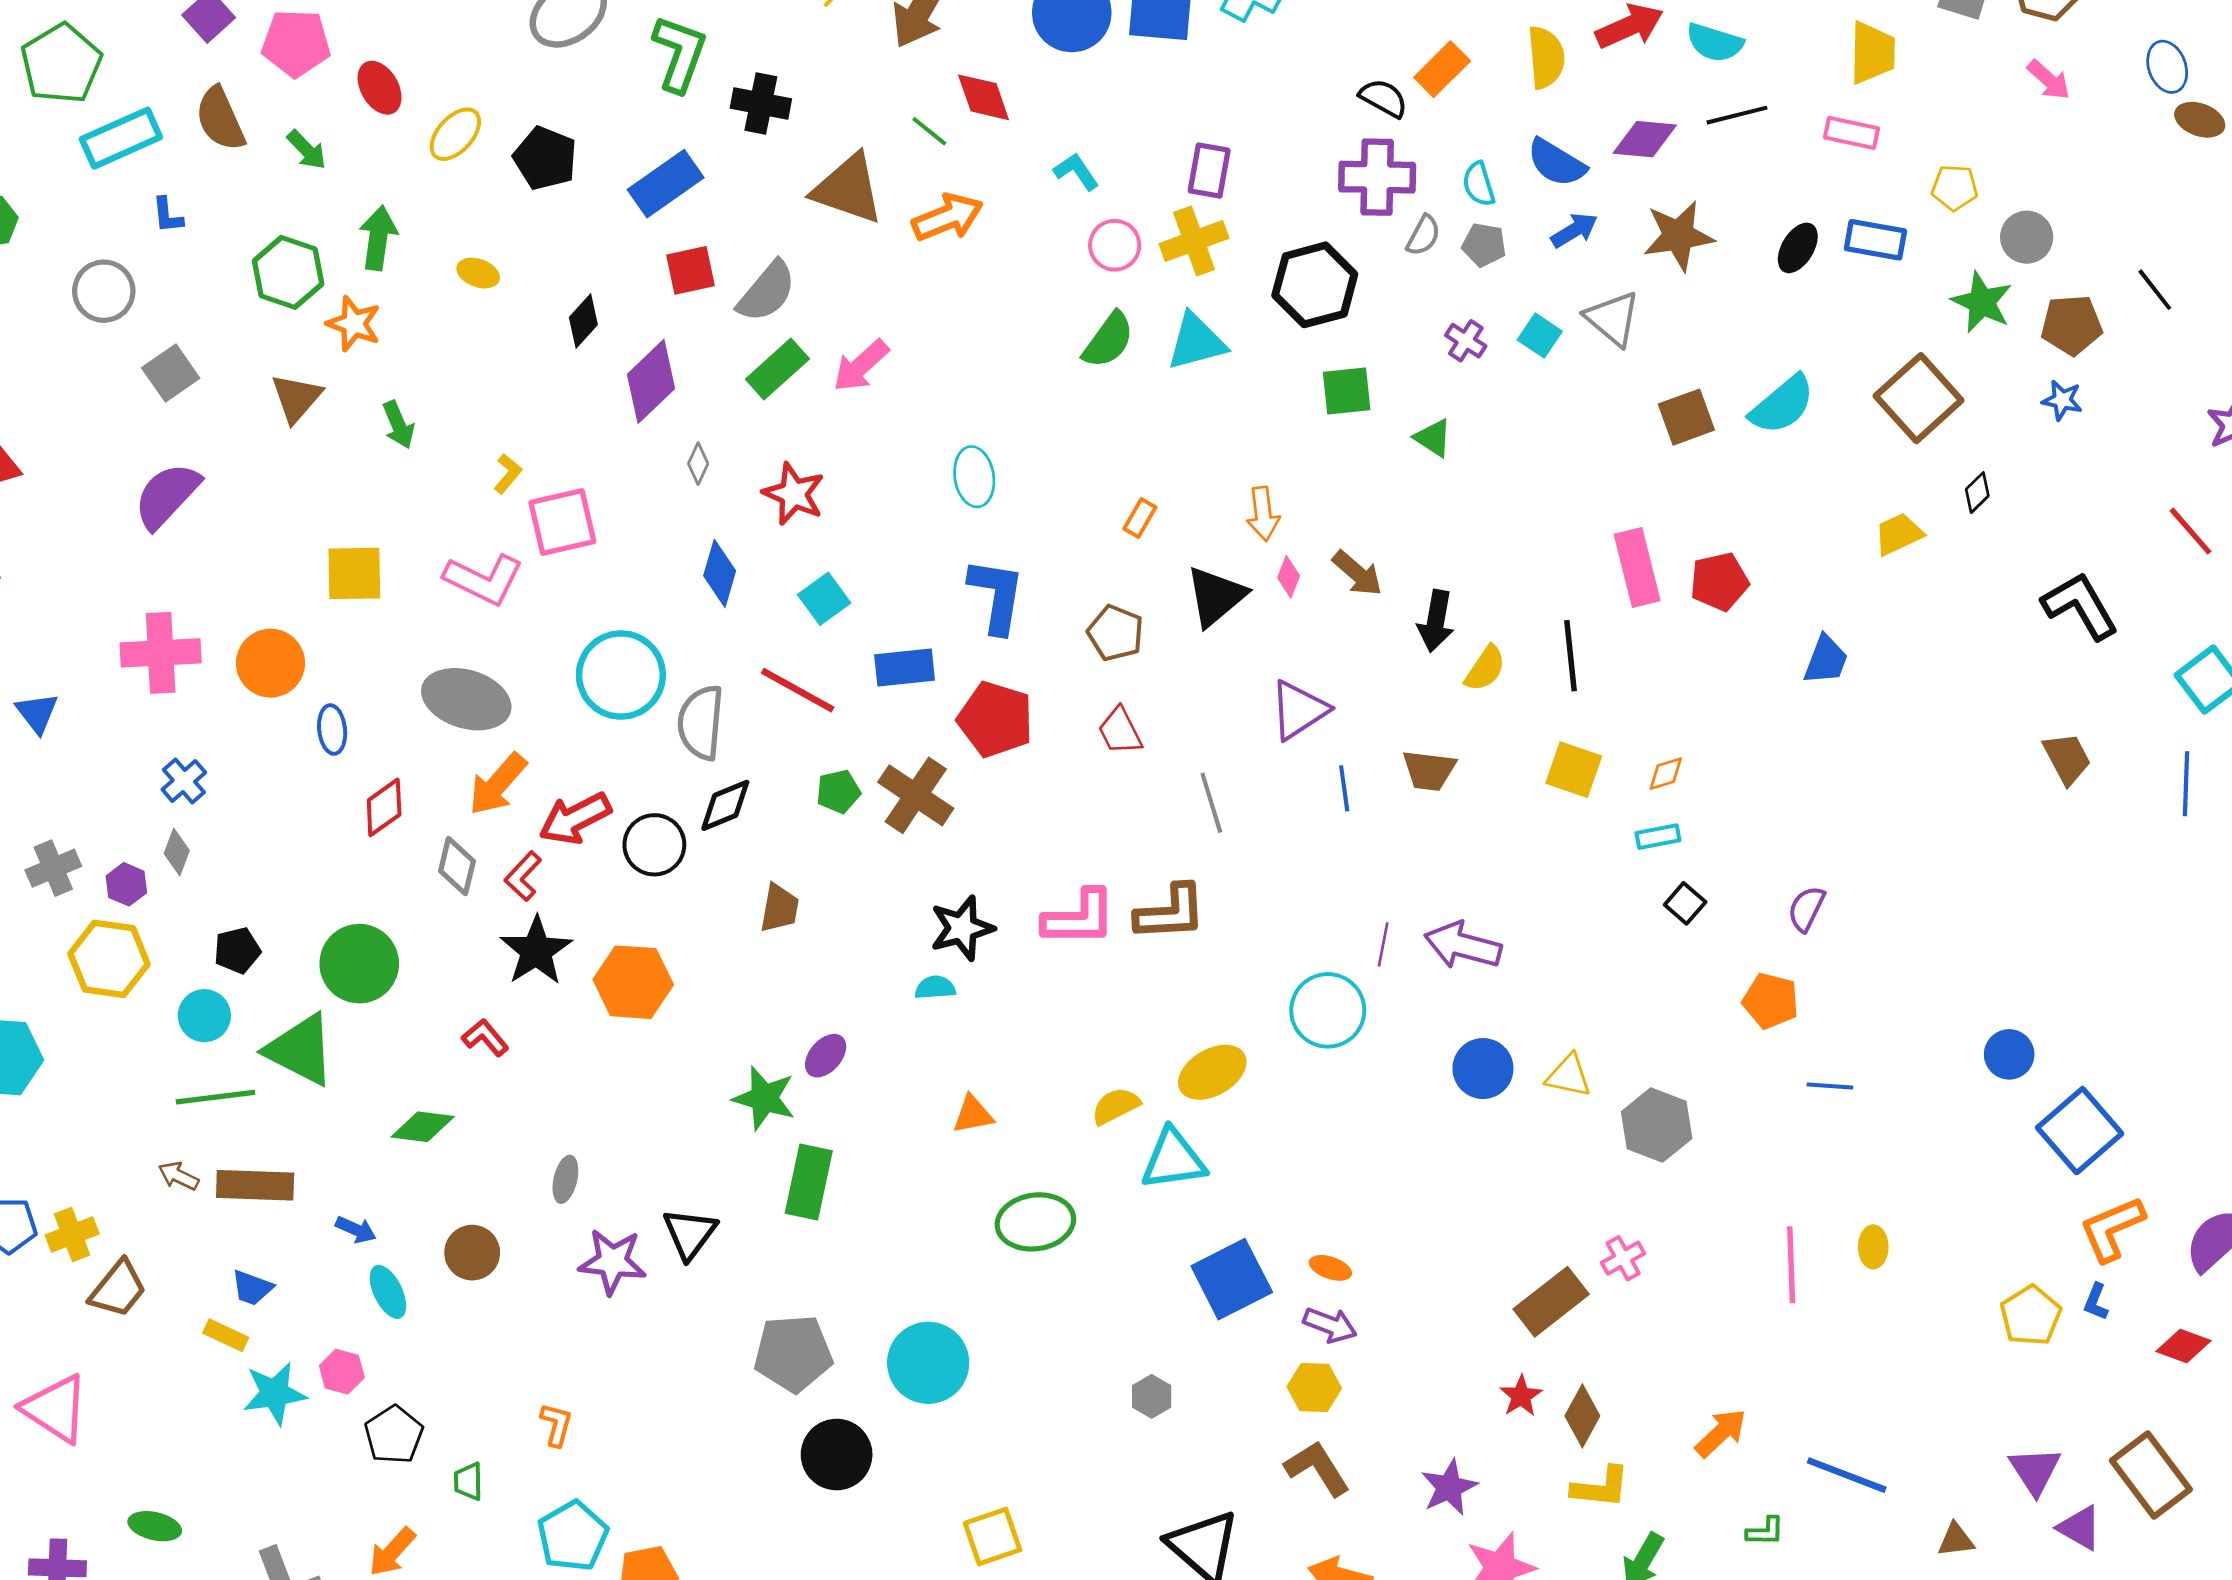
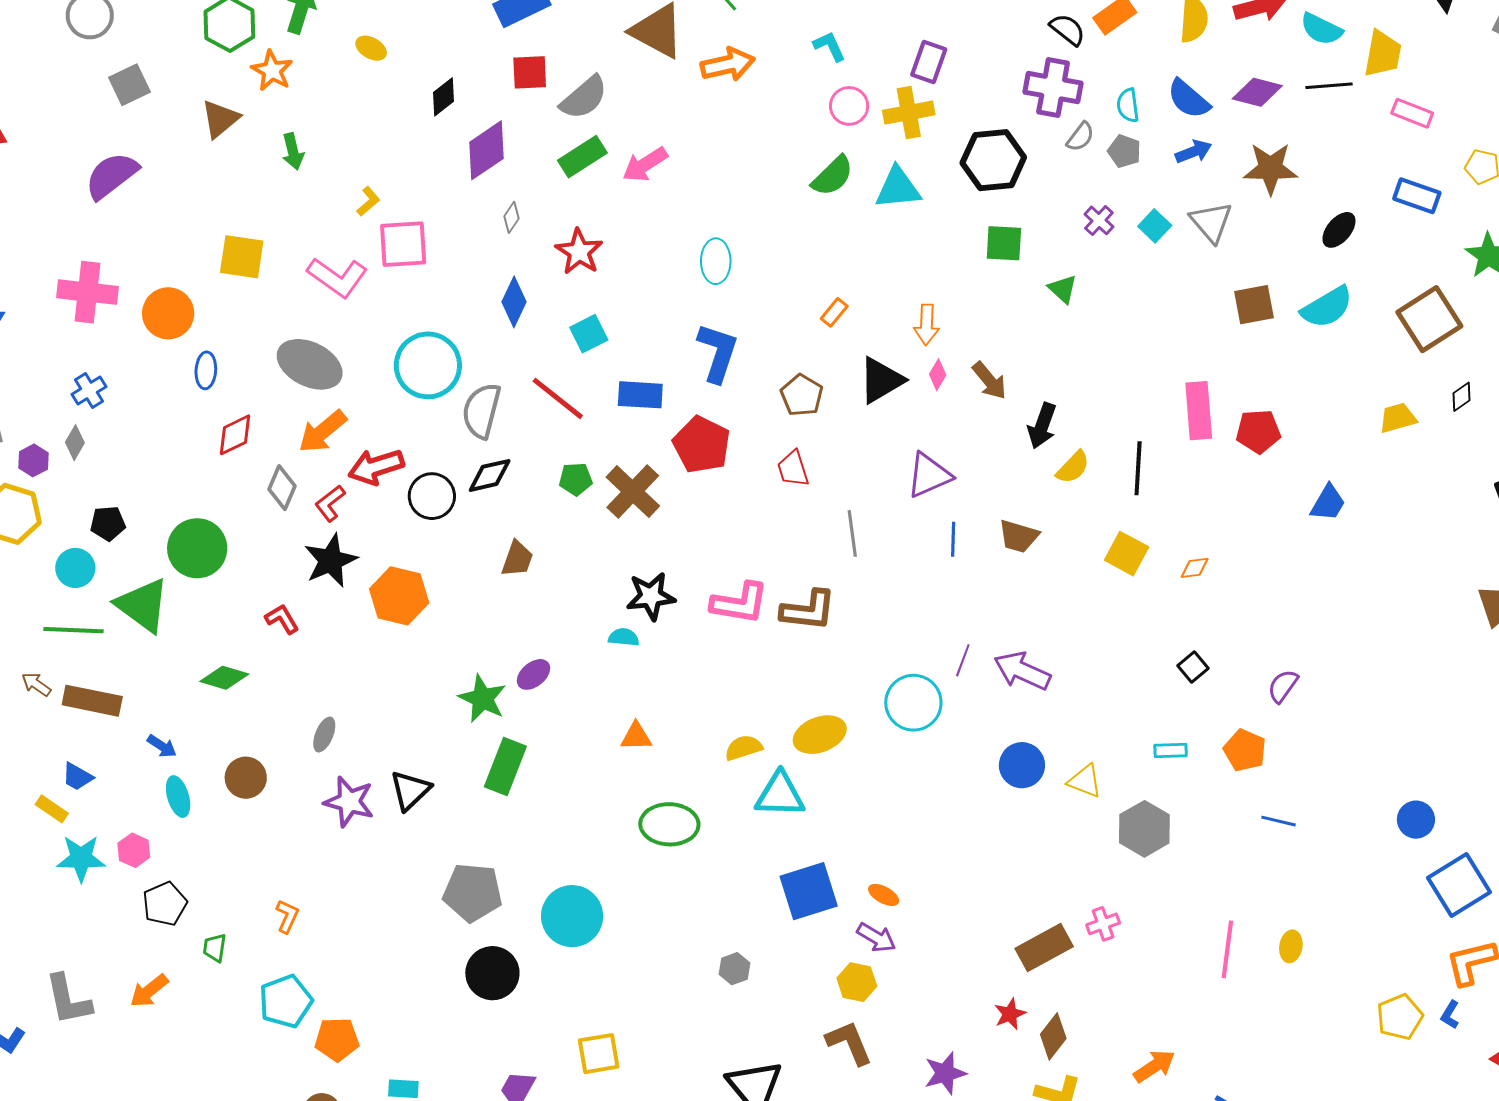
yellow trapezoid: (1872, 53) -> (1383, 54), moved
black ellipse: (1798, 248) -> (1339, 230), moved
cyan rectangle: (1658, 837) -> (1171, 751), moved

